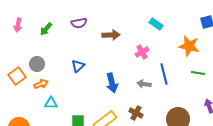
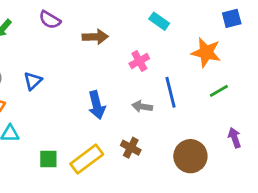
purple semicircle: (79, 23) -> (50, 20), turned 42
blue triangle: (78, 66) -> (33, 81), moved
green line: (198, 73) -> (219, 91), turned -40

